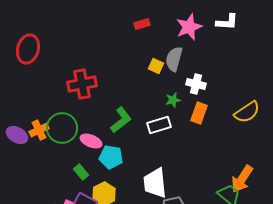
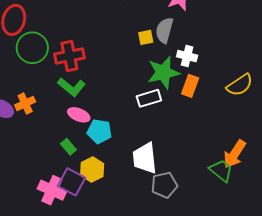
yellow square: (156, 66) -> (146, 37), turned -35
green star: (173, 100) -> (163, 73), size x2.0
green L-shape: (121, 120) -> (72, 87), moved, turned 76
green circle: (62, 128) -> (32, 48), moved

